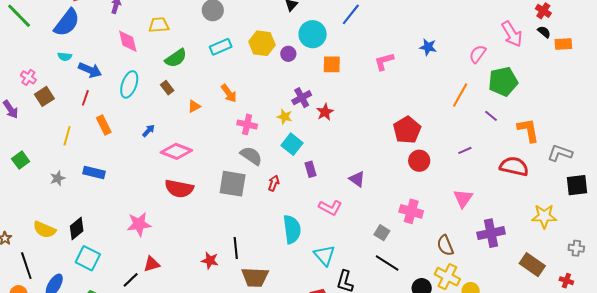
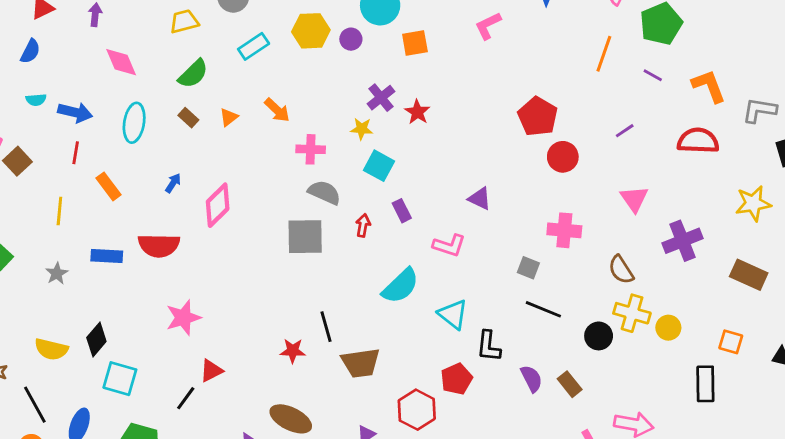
blue semicircle: (67, 23) -> (30, 51), size x0.6
yellow trapezoid: (159, 25) -> (184, 21), moved
orange triangle: (194, 106) -> (229, 117), moved
pink diamond: (176, 151) -> (218, 205), turned -56
purple rectangle: (311, 169) -> (402, 211), moved
red semicircle: (179, 189) -> (159, 245), moved
cyan semicircle: (292, 229) -> (401, 286), turned 64

